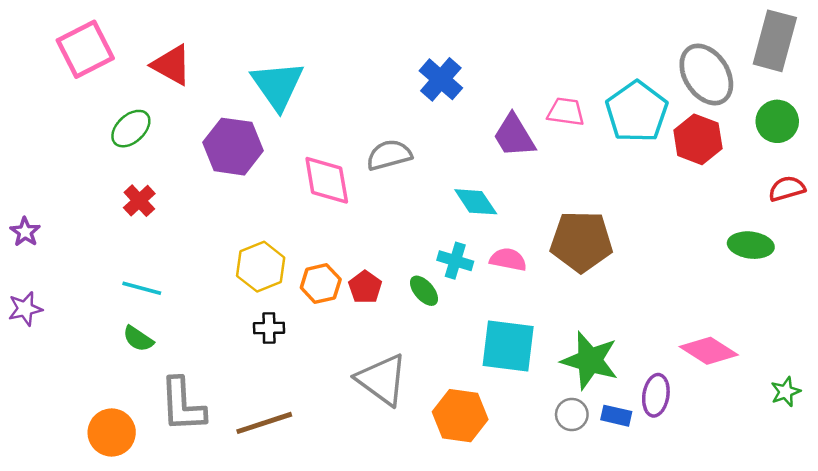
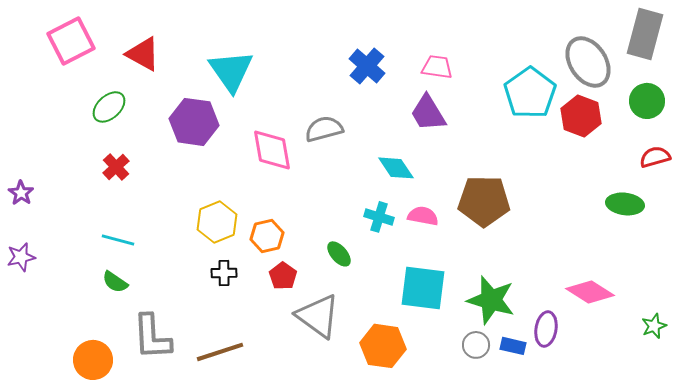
pink trapezoid: (566, 112) -> (437, 67), moved
red pentagon: (365, 287) -> (283, 276), moved
green ellipse: (424, 291) -> (339, 254), moved

